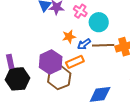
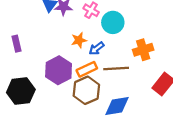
brown line: (103, 45) -> (116, 68), moved
purple rectangle: (10, 61) -> (16, 44), moved
brown hexagon: (59, 78) -> (86, 90), moved

